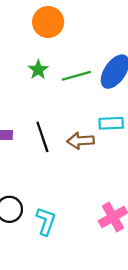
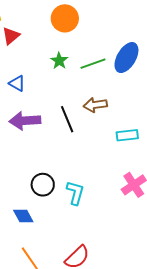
cyan rectangle: (111, 123) -> (127, 135), moved
brown arrow: (81, 141) -> (95, 105), moved

